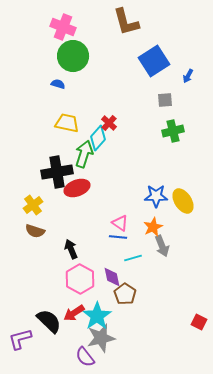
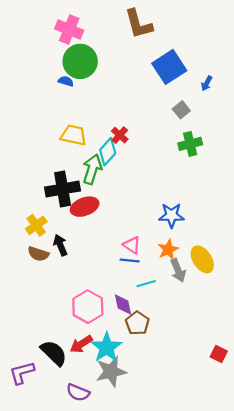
blue semicircle: (58, 84) -> (66, 81), moved
gray square: (165, 100) -> (181, 110), turned -35
yellow ellipse: (183, 201) -> (202, 259), moved
black arrow: (71, 249) -> (60, 245), moved
purple semicircle: (85, 357) -> (78, 392), moved, turned -30

